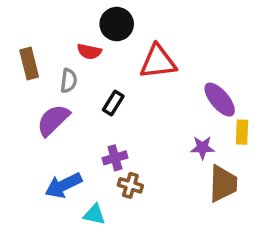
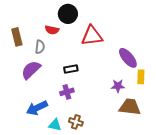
black rectangle: (113, 103) -> (71, 69), moved, turned 48
brown trapezoid: (223, 184) -> (130, 107), turned -85
brown cross: (130, 185) -> (76, 122), moved

